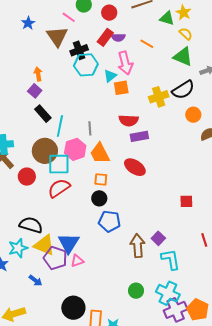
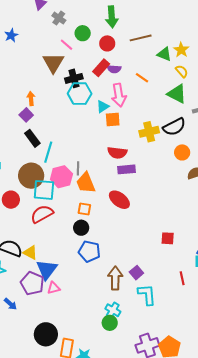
blue star: (28, 23) -> (11, 35), moved
gray line: (90, 128) -> (78, 168), moved
yellow triangle: (44, 245) -> (30, 253), moved, size x0.7
cyan cross: (168, 293) -> (113, 310), moved, size x0.7

